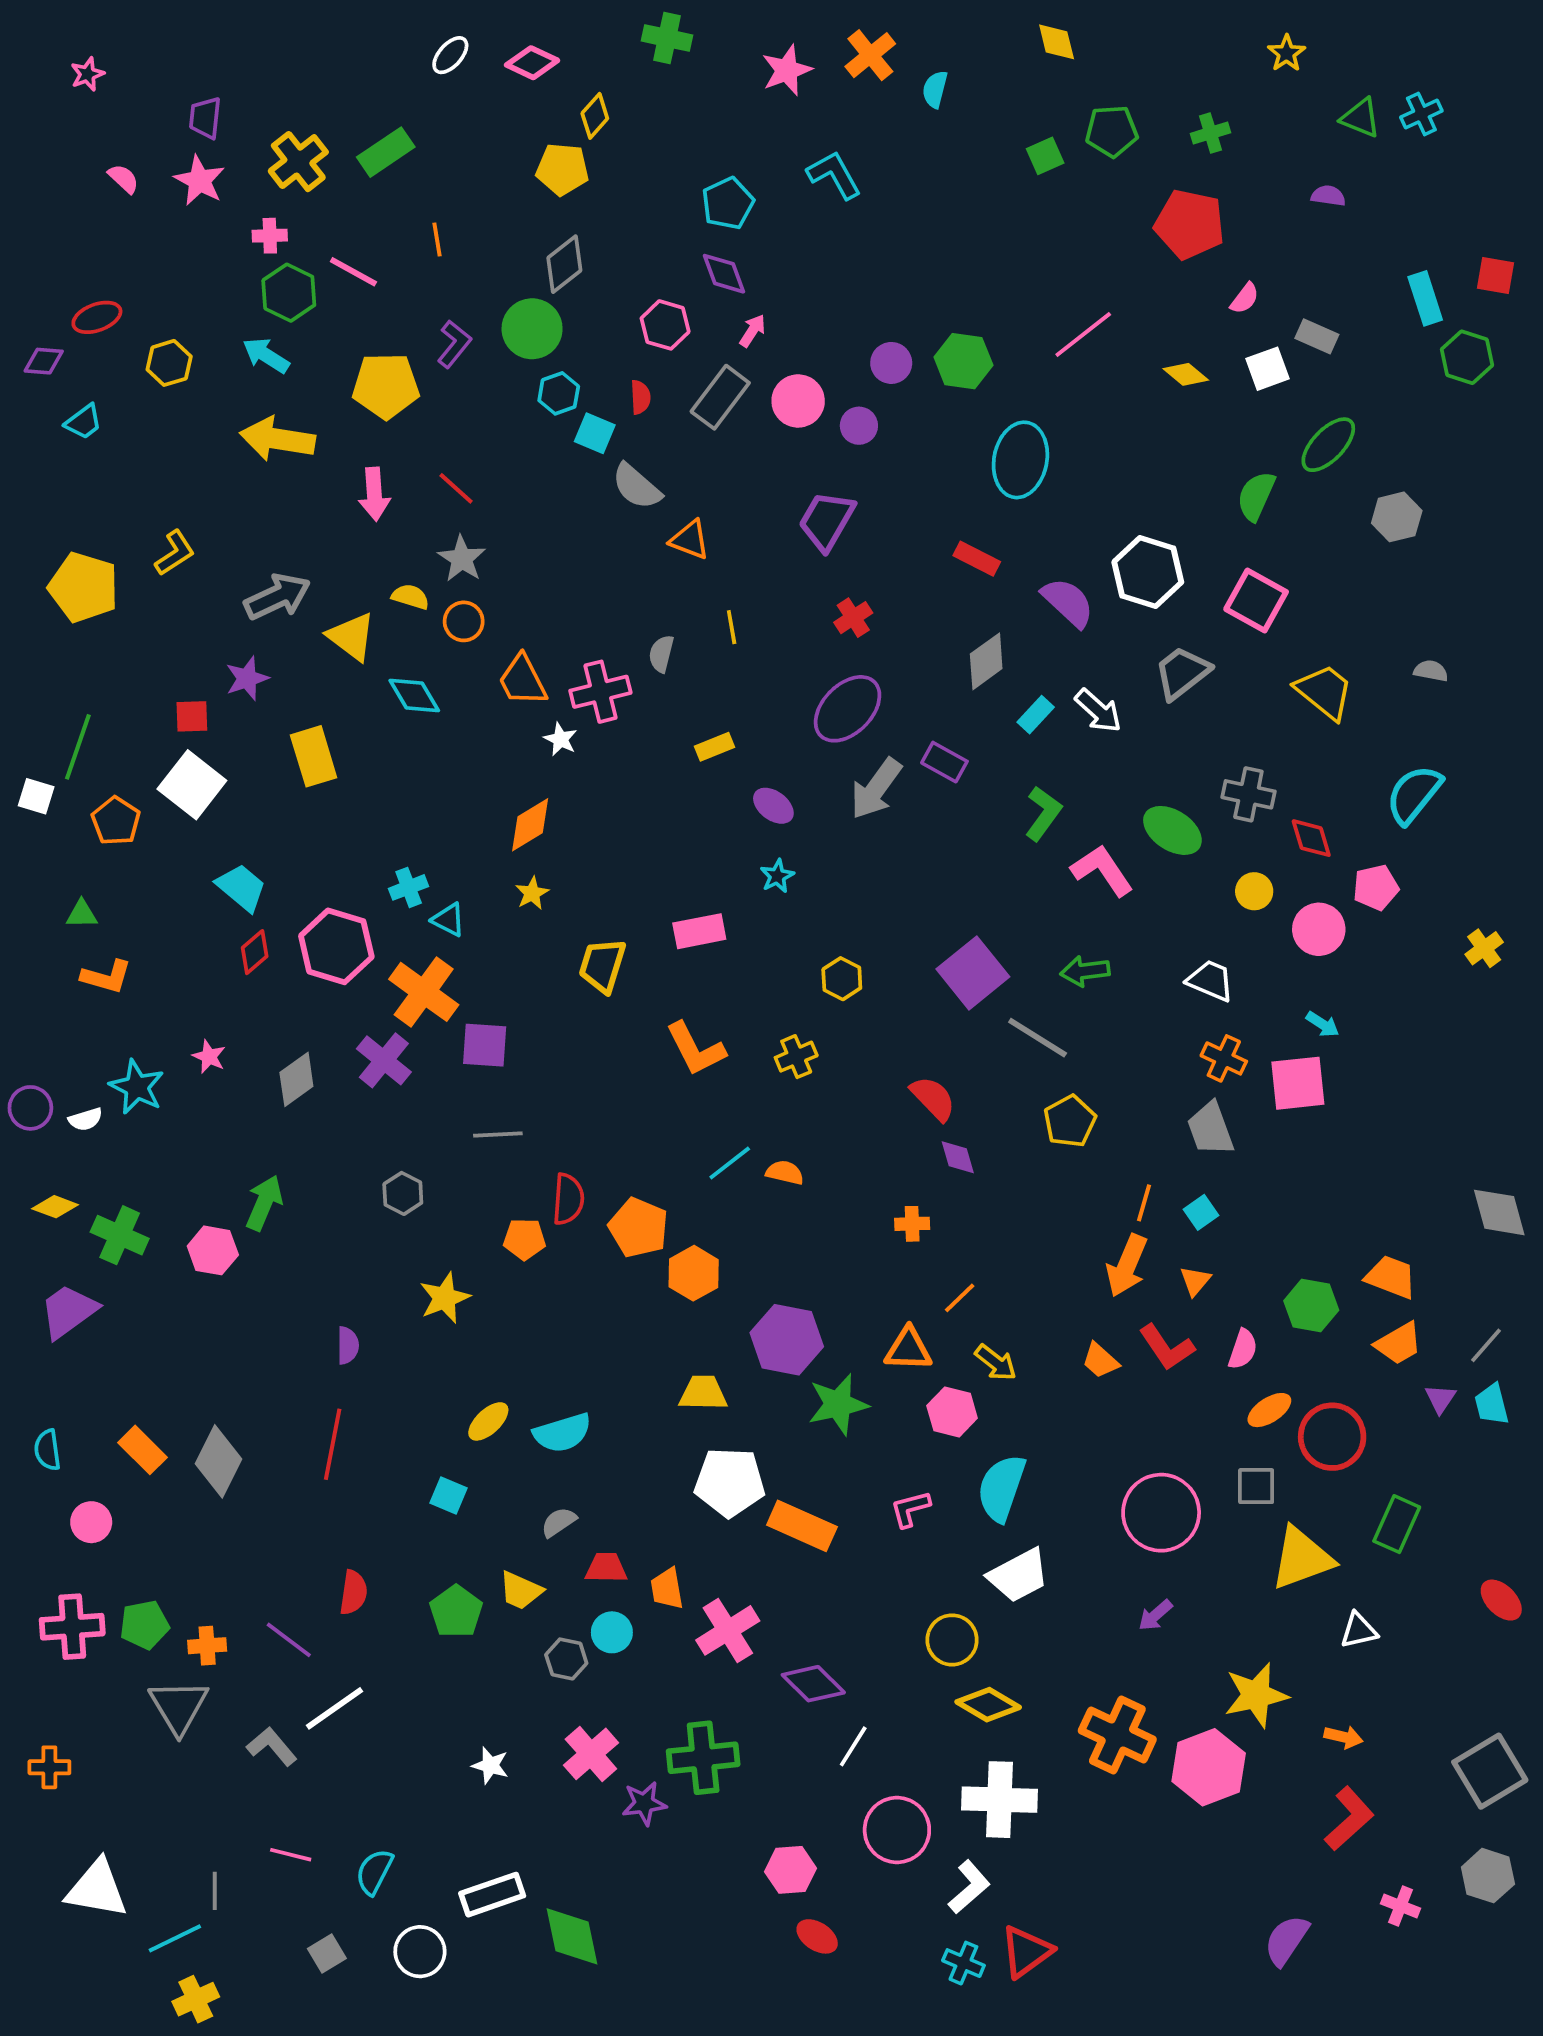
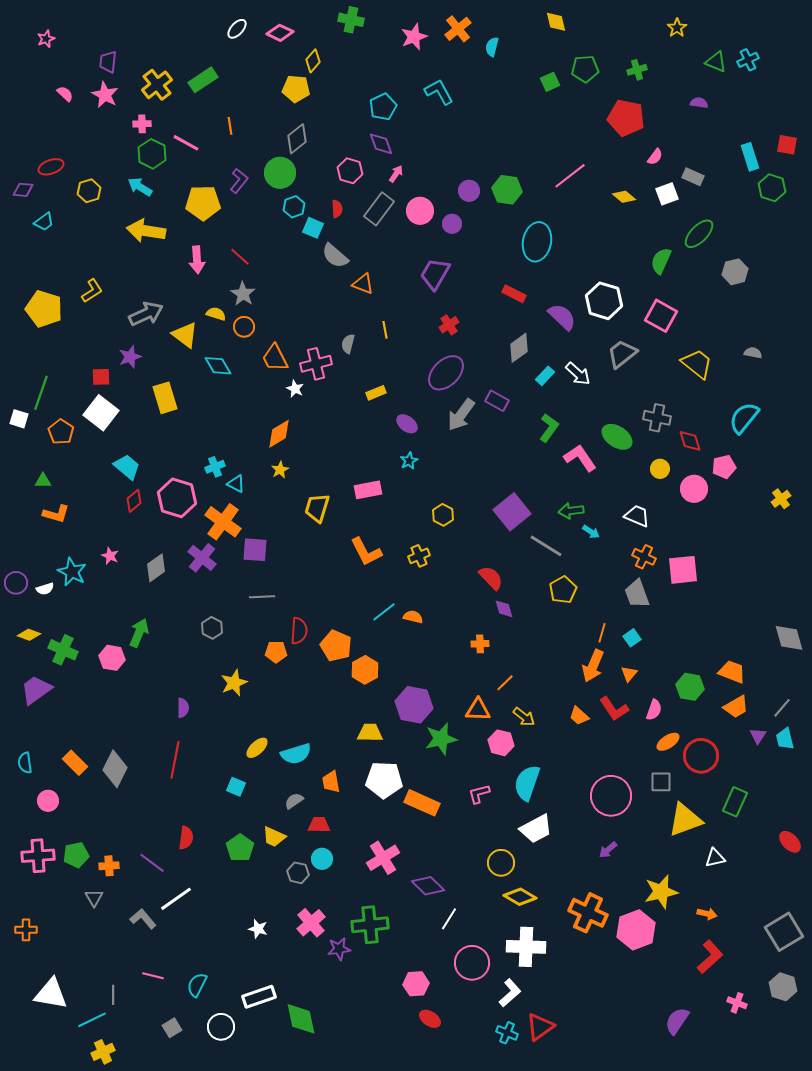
cyan arrow: (1323, 1024) -> (591, 532), moved
orange trapezoid: (667, 1589) -> (331, 782), moved
gray triangle: (179, 1706) -> (94, 898), size x0.6

